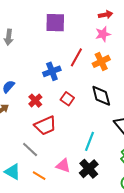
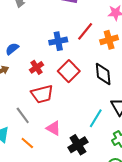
red square: (67, 99) -> (69, 71), size x1.5
cyan line: (90, 141) -> (96, 118), moved
pink triangle: (63, 166) -> (53, 128), moved

